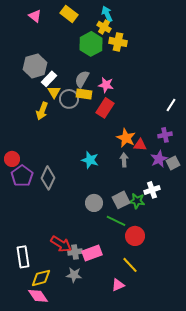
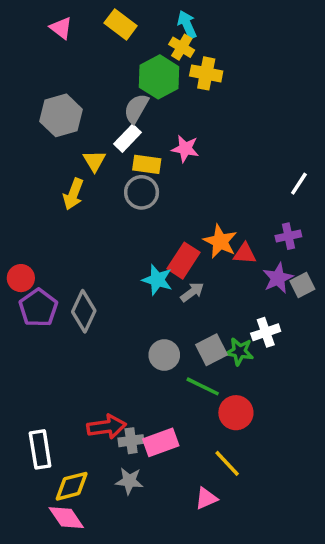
white rectangle: (49, 79) -> (128, 138), moved
gray semicircle: (82, 79) -> (136, 108), moved
gray circle: (69, 99) -> (142, 192), moved
red rectangle: (105, 108) -> (183, 261), moved
gray arrow: (124, 160) -> (192, 292), moved, turned 56
red arrow: (61, 244) -> (107, 427), turned -40

